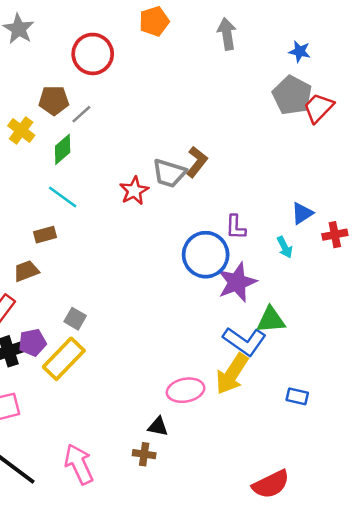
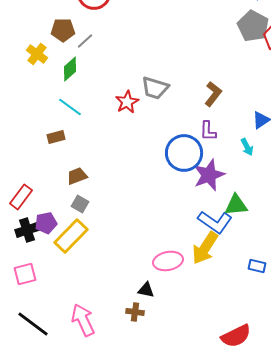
brown L-shape: (197, 162) -> (213, 94), moved
brown trapezoid: (26, 271) -> (77, 176), moved

